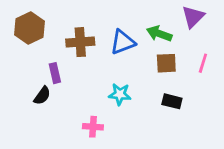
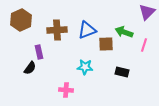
purple triangle: (193, 17) -> (147, 12), moved
green arrow: (159, 34) -> (124, 32), moved
brown square: (166, 63) -> (106, 44), moved

